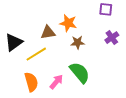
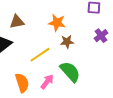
brown triangle: (48, 32) -> (17, 22), moved
yellow line: (36, 54) -> (40, 55), moved

